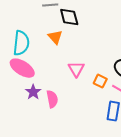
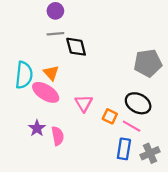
orange triangle: (55, 37) -> (51, 73), moved
pink ellipse: (22, 68) -> (46, 92), moved

